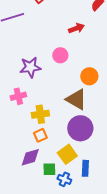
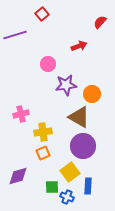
pink circle: (60, 55) -> (48, 64), moved
purple star: (30, 67) -> (66, 85), moved
purple diamond: (30, 157) -> (18, 176), moved

